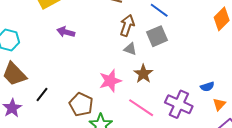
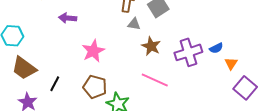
pink star: (110, 81) -> (93, 51), moved
purple cross: (179, 104) -> (188, 52), moved, turned -32

